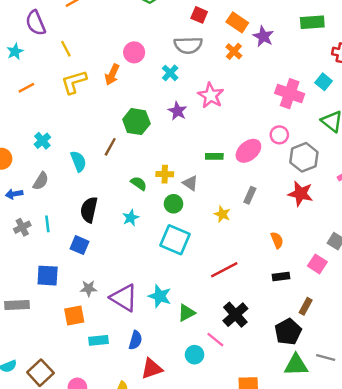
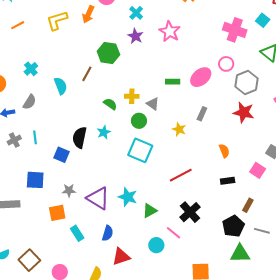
purple star: (177, 111) -> (135, 36), moved
black semicircle: (89, 210) -> (80, 137), moved
cyan rectangle: (99, 340) -> (77, 233), turned 63
gray line: (326, 357) -> (262, 231), moved

